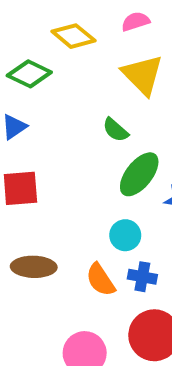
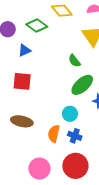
orange semicircle: (100, 280) -> (54, 134), turned 36

